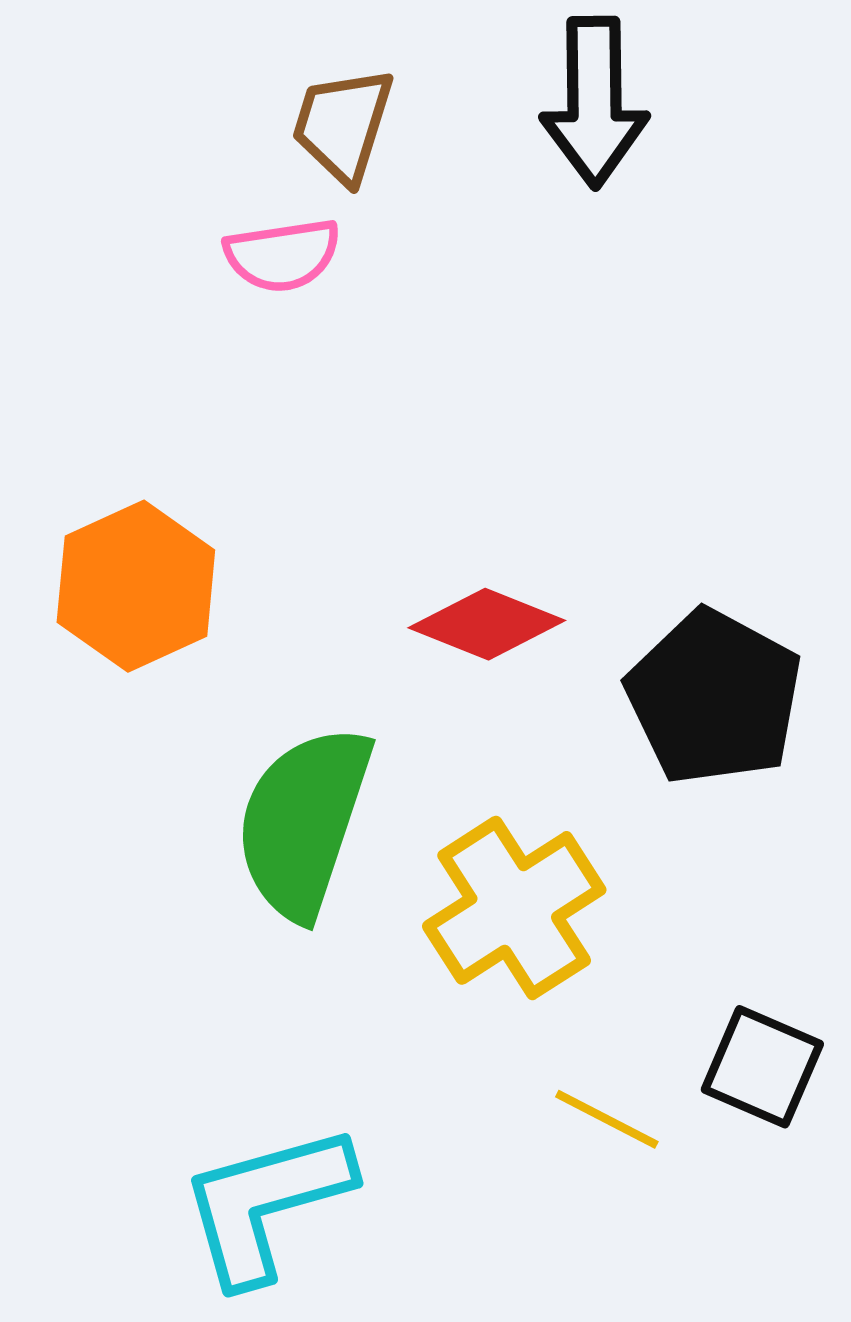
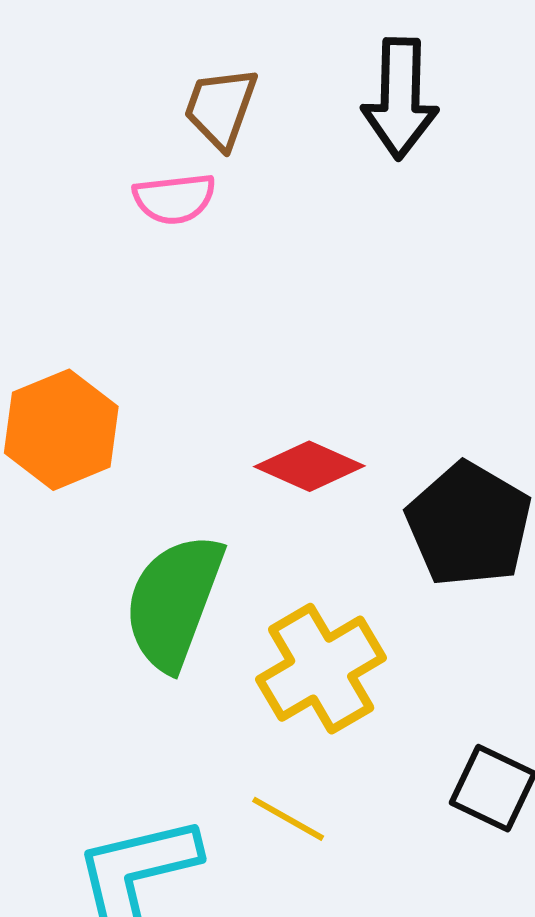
yellow line: (607, 1119) -> (288, 819), moved

